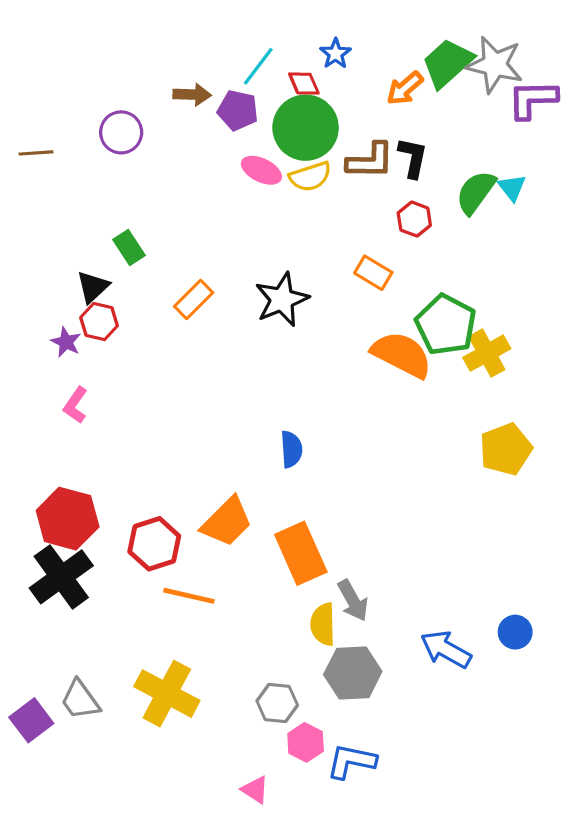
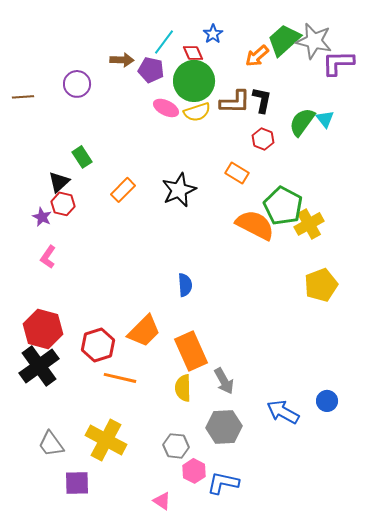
yellow semicircle: (323, 624) -> (183, 388), moved
purple square: (31, 720) -> (77, 483), moved, turned 36

